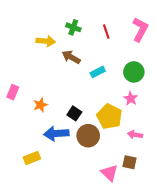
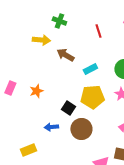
green cross: (73, 27) -> (59, 21), moved
orange star: (40, 105) -> (36, 91), moved
yellow pentagon: (109, 117) -> (92, 97), moved, turned -30
blue arrow: (56, 134) -> (51, 127), size x0.6

